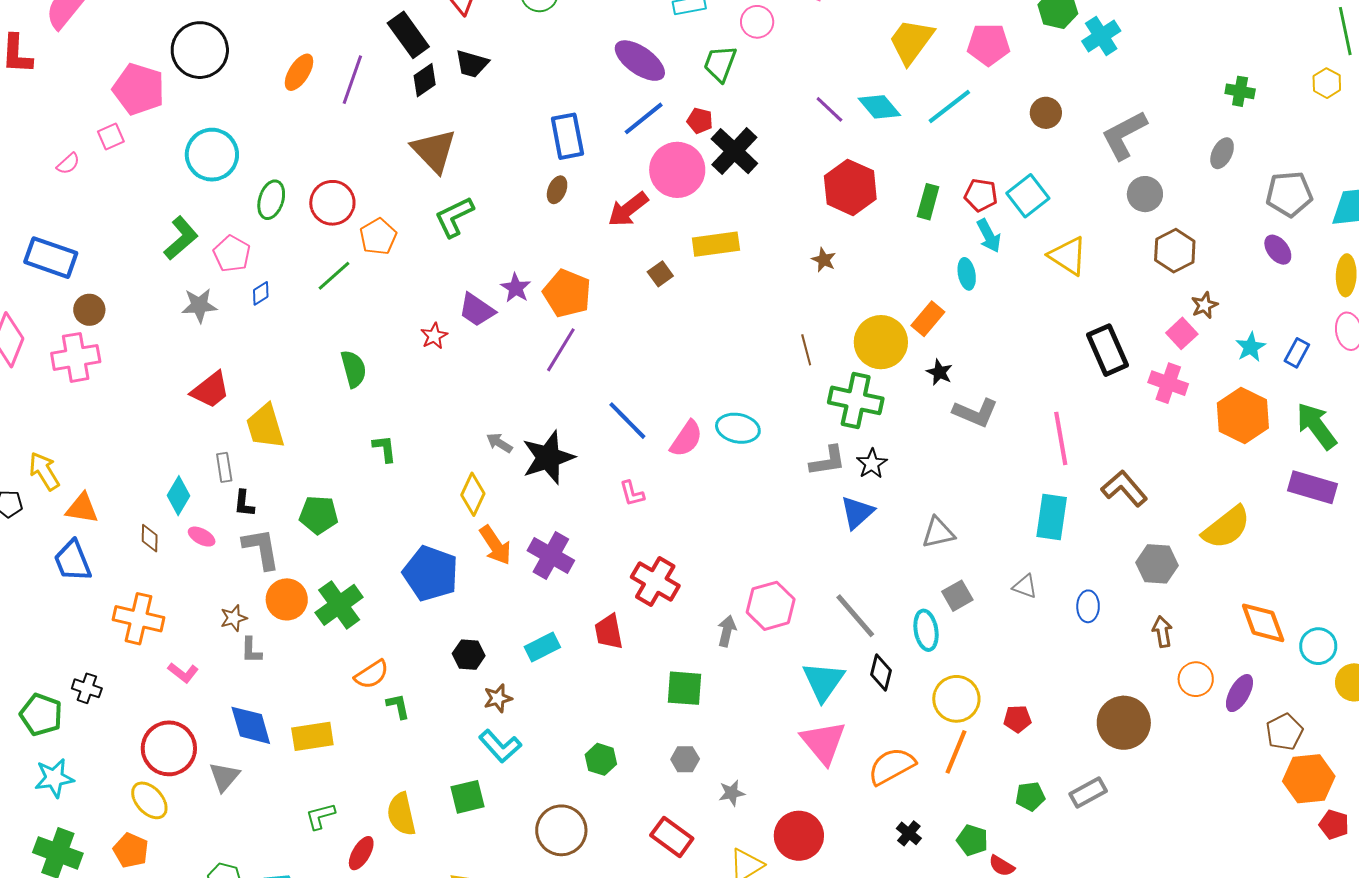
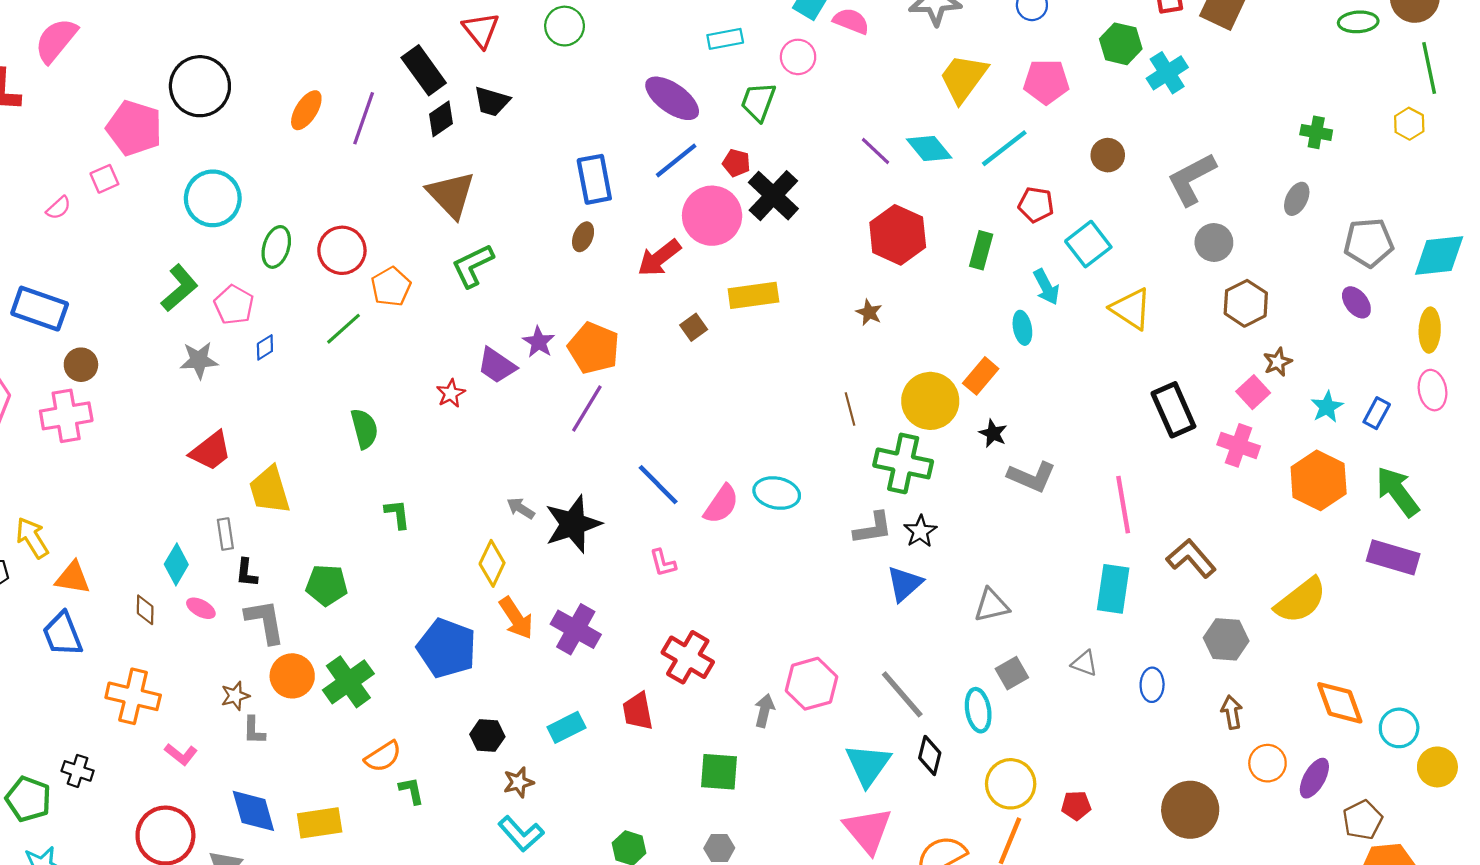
red pentagon: (981, 195) -> (1036, 205), moved

